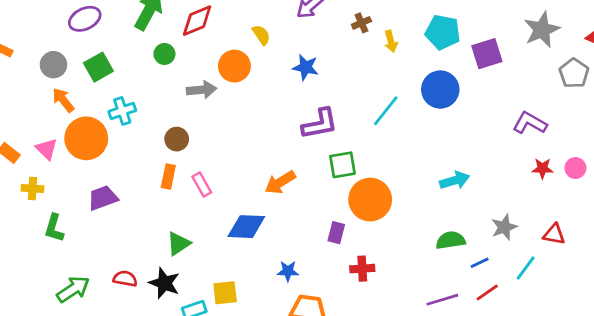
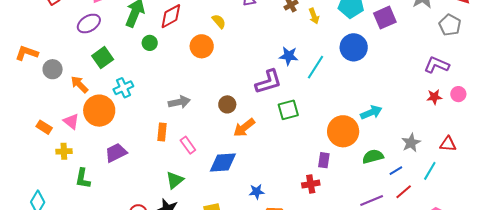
gray circle: (53, 65) -> (53, 69), moved
blue star: (306, 67) -> (289, 56), moved
gray arrow: (202, 90) -> (179, 102), moved
purple L-shape: (530, 123) -> (437, 65), moved
brown circle: (177, 139) -> (227, 104), moved
pink rectangle: (202, 184) -> (188, 145), moved
orange circle: (370, 200) -> (343, 131), moved
purple rectangle: (336, 233) -> (324, 160), moved

